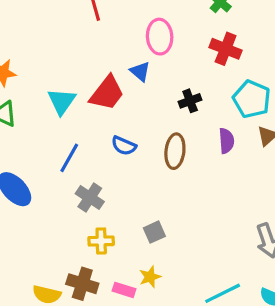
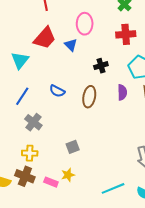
red cross: (226, 49) -> (126, 34), turned -30
red trapezoid: (107, 93) -> (45, 38), moved
yellow cross: (101, 241) -> (30, 153), moved

